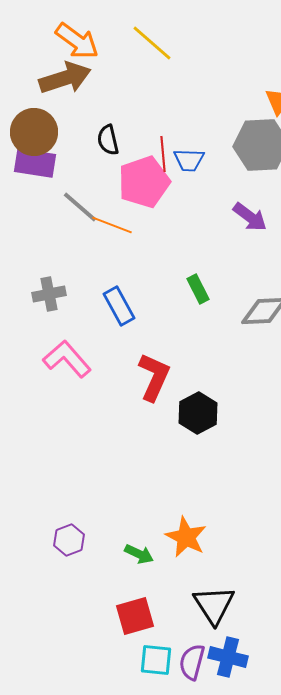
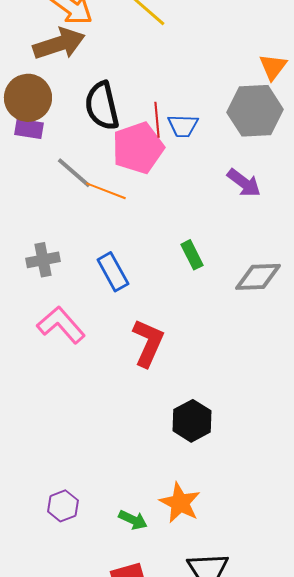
black semicircle: (108, 140) -> (102, 106), size x1.6
purple rectangle: (35, 163) -> (29, 129), size x0.7
black hexagon: (198, 413) -> (192, 421), moved

